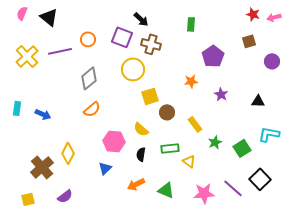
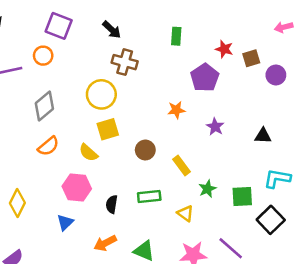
red star: (253, 14) -> (224, 49), moved
purple square: (122, 37) -> (59, 26), moved
purple circle: (272, 61) -> (276, 75), moved
yellow square: (150, 96) -> (108, 129), moved
yellow semicircle: (141, 129) -> (88, 153), moved
green square: (242, 148) -> (242, 197), turned 30
yellow triangle: (189, 161) -> (185, 213), moved
black square: (260, 179) -> (271, 220), moved

